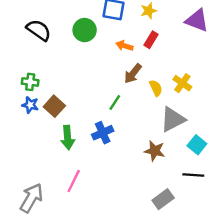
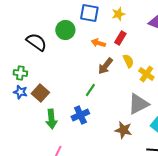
black semicircle: (39, 30) -> (36, 42), moved
yellow semicircle: (156, 88) -> (128, 61), moved

